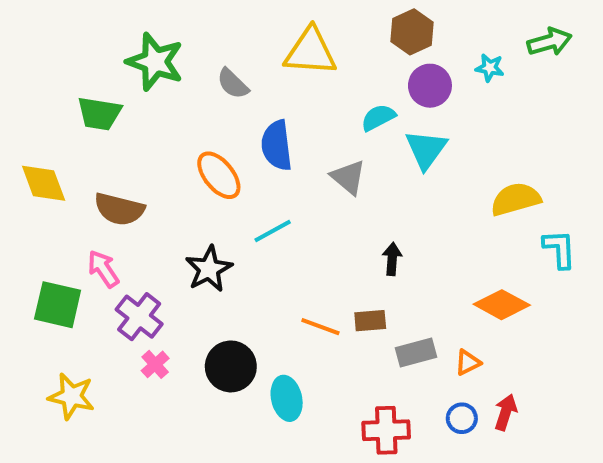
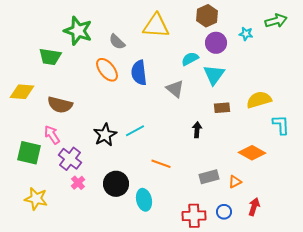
orange ellipse: (219, 175) -> (107, 70), moved
yellow diamond: (44, 183) -> (22, 92), turned -65
cyan line: (273, 231) -> (135, 131), moved
brown rectangle: (370, 321) -> (222, 108), moved
blue circle: (462, 418) -> (224, 212), moved

